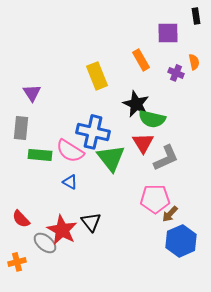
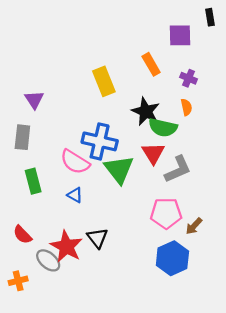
orange semicircle: (194, 62) -> (186, 107), moved
green rectangle: (40, 155) -> (33, 181), moved, turned 70
brown arrow: (170, 214) -> (194, 226), moved
blue hexagon: (181, 241) -> (172, 258), moved

